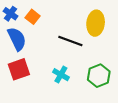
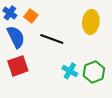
black line: (70, 41) -> (52, 39), moved
cyan cross: (61, 75) -> (70, 71), moved

